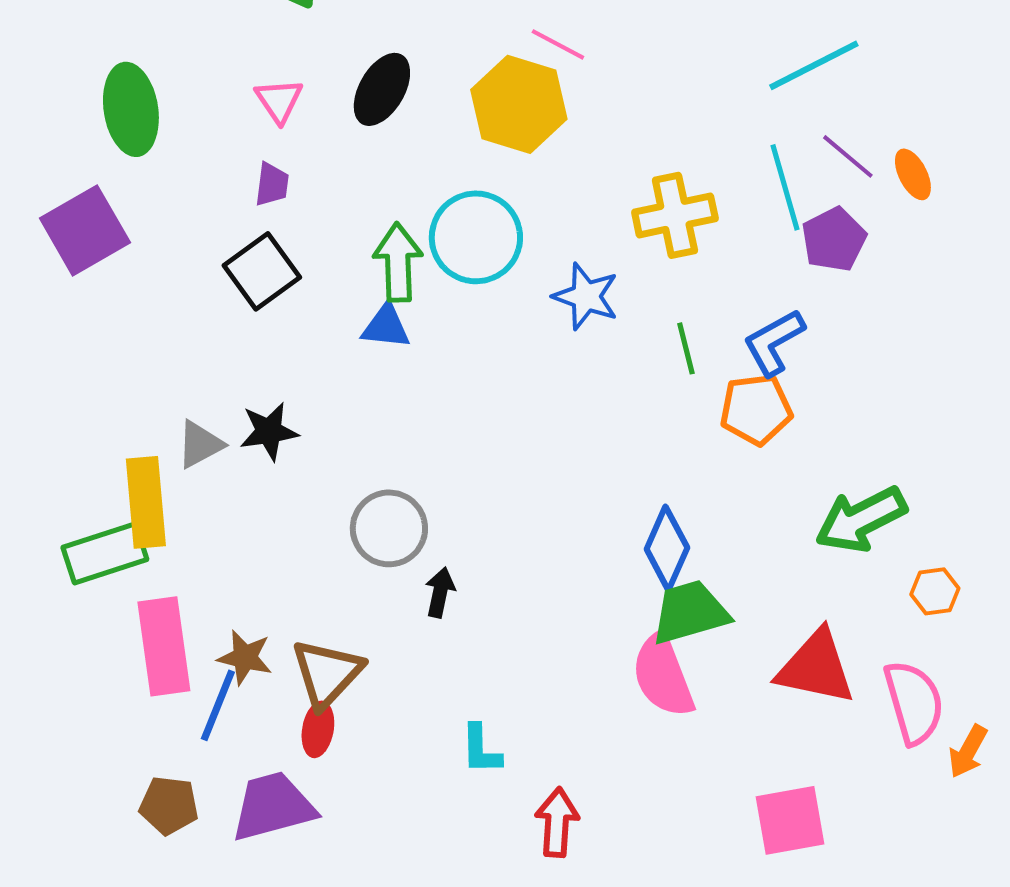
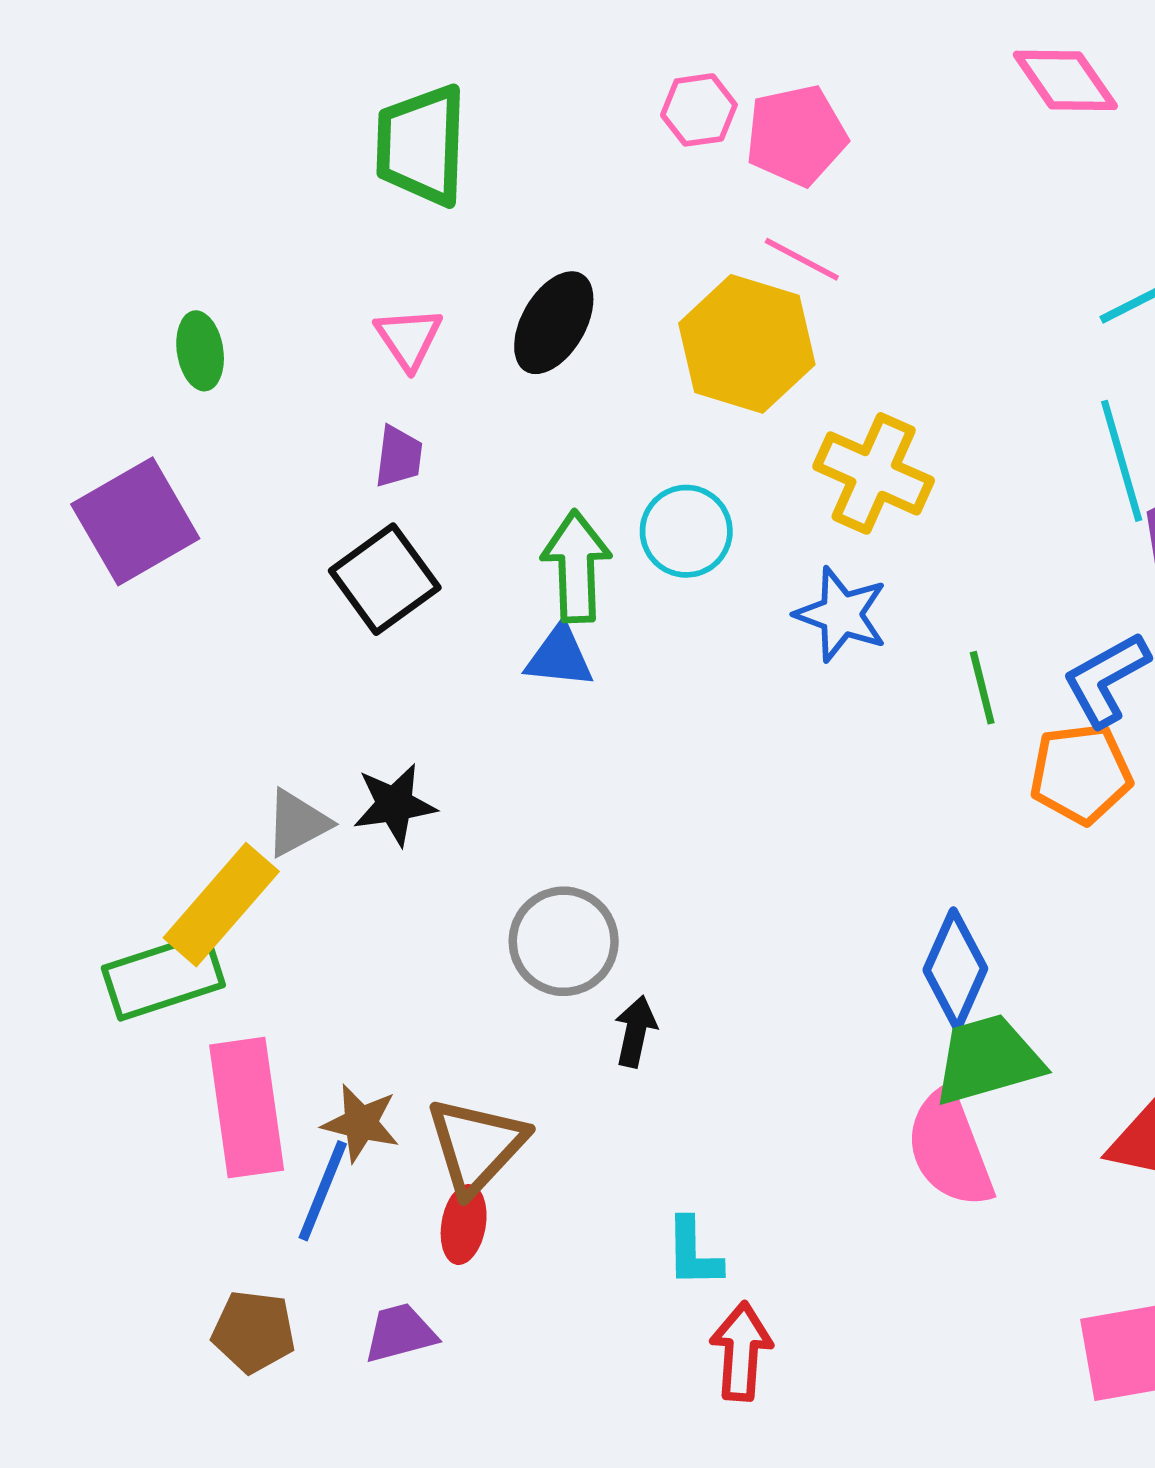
green ellipse: (131, 109) -> (200, 351), size x0.6
yellow cross: (675, 215) -> (874, 473), moved, turned 36
cyan circle: (476, 237) -> (686, 531), size x0.7
yellow rectangle: (146, 502) -> (221, 905), turned 46
purple trapezoid: (273, 806) -> (400, 1333), size x0.6
red arrow: (557, 822) -> (741, 1351), moved

